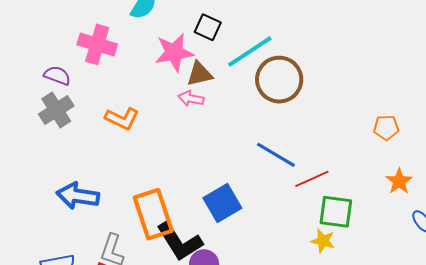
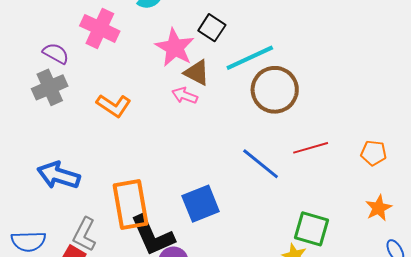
pink star: (174, 52) -> (175, 48), turned 30
brown triangle: (200, 74) -> (197, 73), turned 32
red line: (312, 179) -> (311, 148), moved

